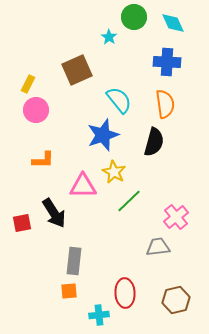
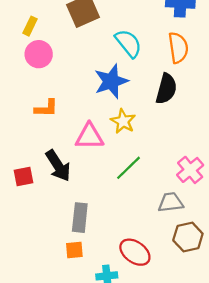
green line: (129, 201) -> (128, 168), moved
red ellipse: (125, 293) -> (135, 252), turned -52
brown hexagon: (176, 300) -> (188, 237), moved

